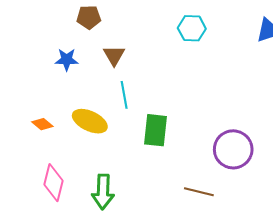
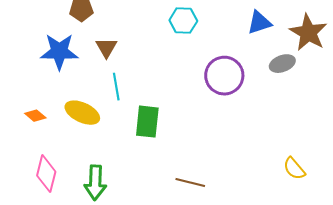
blue star: (67, 60) -> (59, 52), size x1.6
purple circle: (233, 149) -> (224, 76), moved

